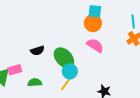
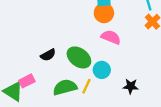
cyan circle: (70, 71) -> (102, 70), moved
green semicircle: (35, 82) -> (65, 87), moved, size x1.5

